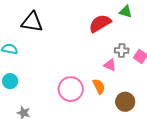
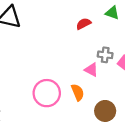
red semicircle: (100, 23) -> (83, 24), size x0.6

